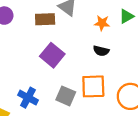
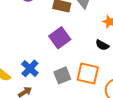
gray square: (66, 96) -> (62, 75), turned 30

